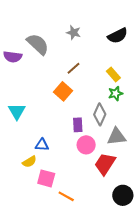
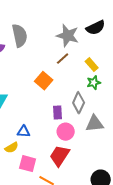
gray star: (73, 33) -> (68, 36), moved, size x1.6
gray semicircle: (38, 44) -> (20, 36), turned 35
brown line: (73, 68) -> (63, 59), moved
red trapezoid: (105, 164) -> (60, 156), moved

